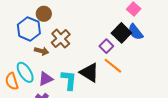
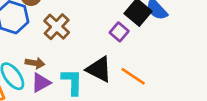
brown arrow: (42, 51) -> (35, 63), moved
orange line: (113, 66) -> (133, 76), moved

